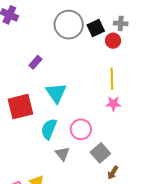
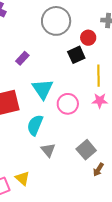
black square: (96, 28) -> (76, 55), moved
red circle: (113, 41) -> (88, 38), moved
pink circle: (81, 129) -> (68, 104), moved

